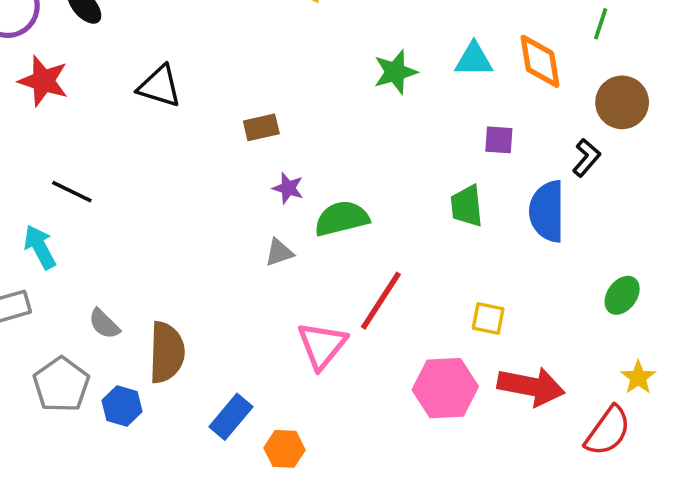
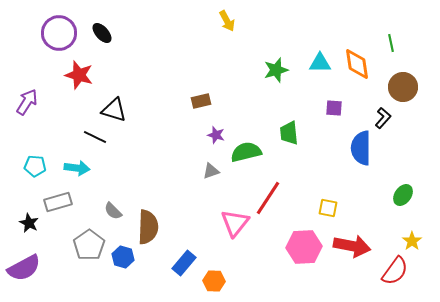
green line: (601, 24) -> (391, 43), turned -30
black triangle: (159, 86) -> (114, 110), moved
green trapezoid: (467, 206) -> (289, 133), moved
cyan arrow: (40, 247) -> (77, 168), turned 125

